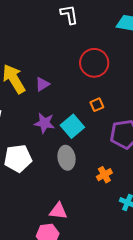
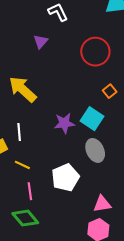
purple triangle: (42, 84) -> (41, 42), moved
white pentagon: (18, 158) -> (65, 178), moved

